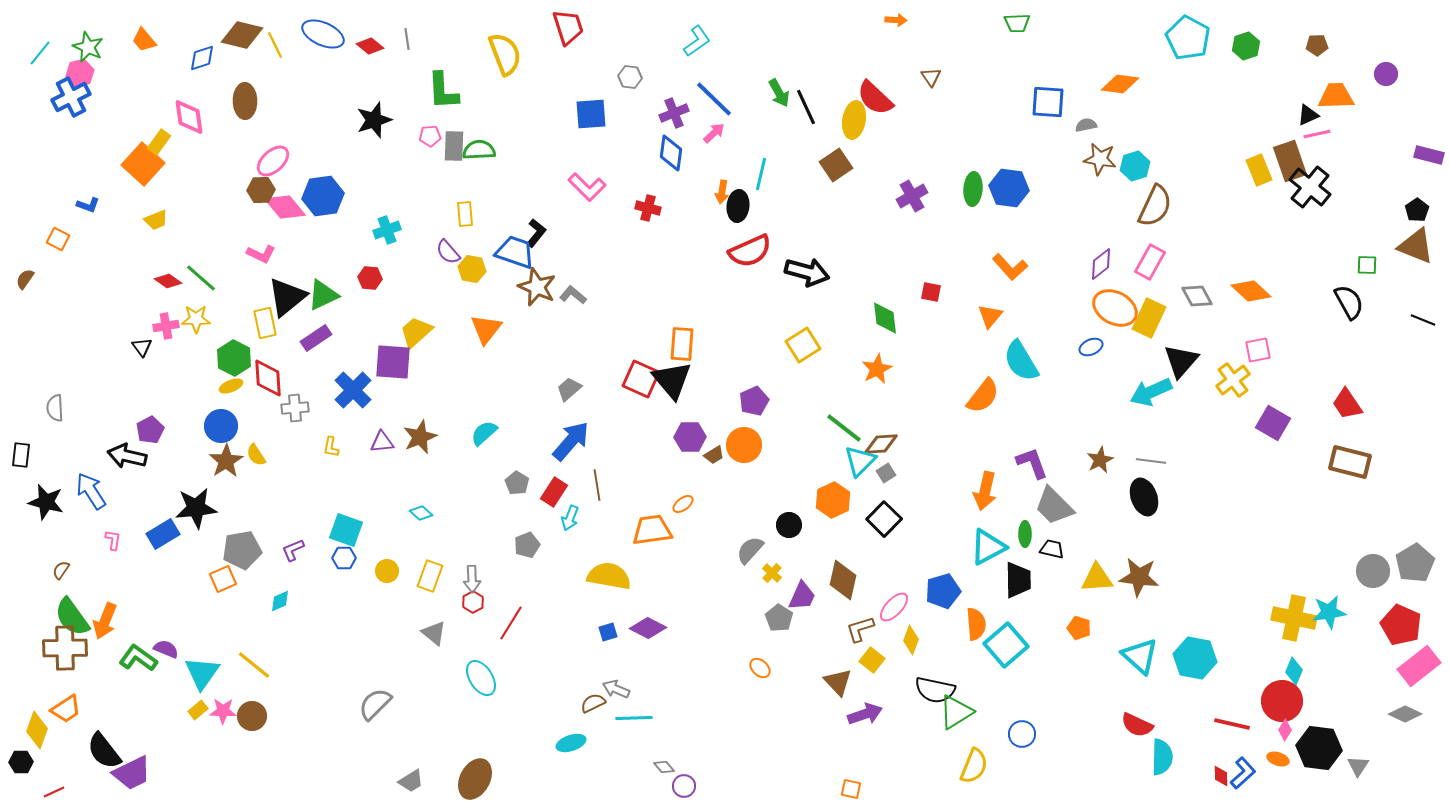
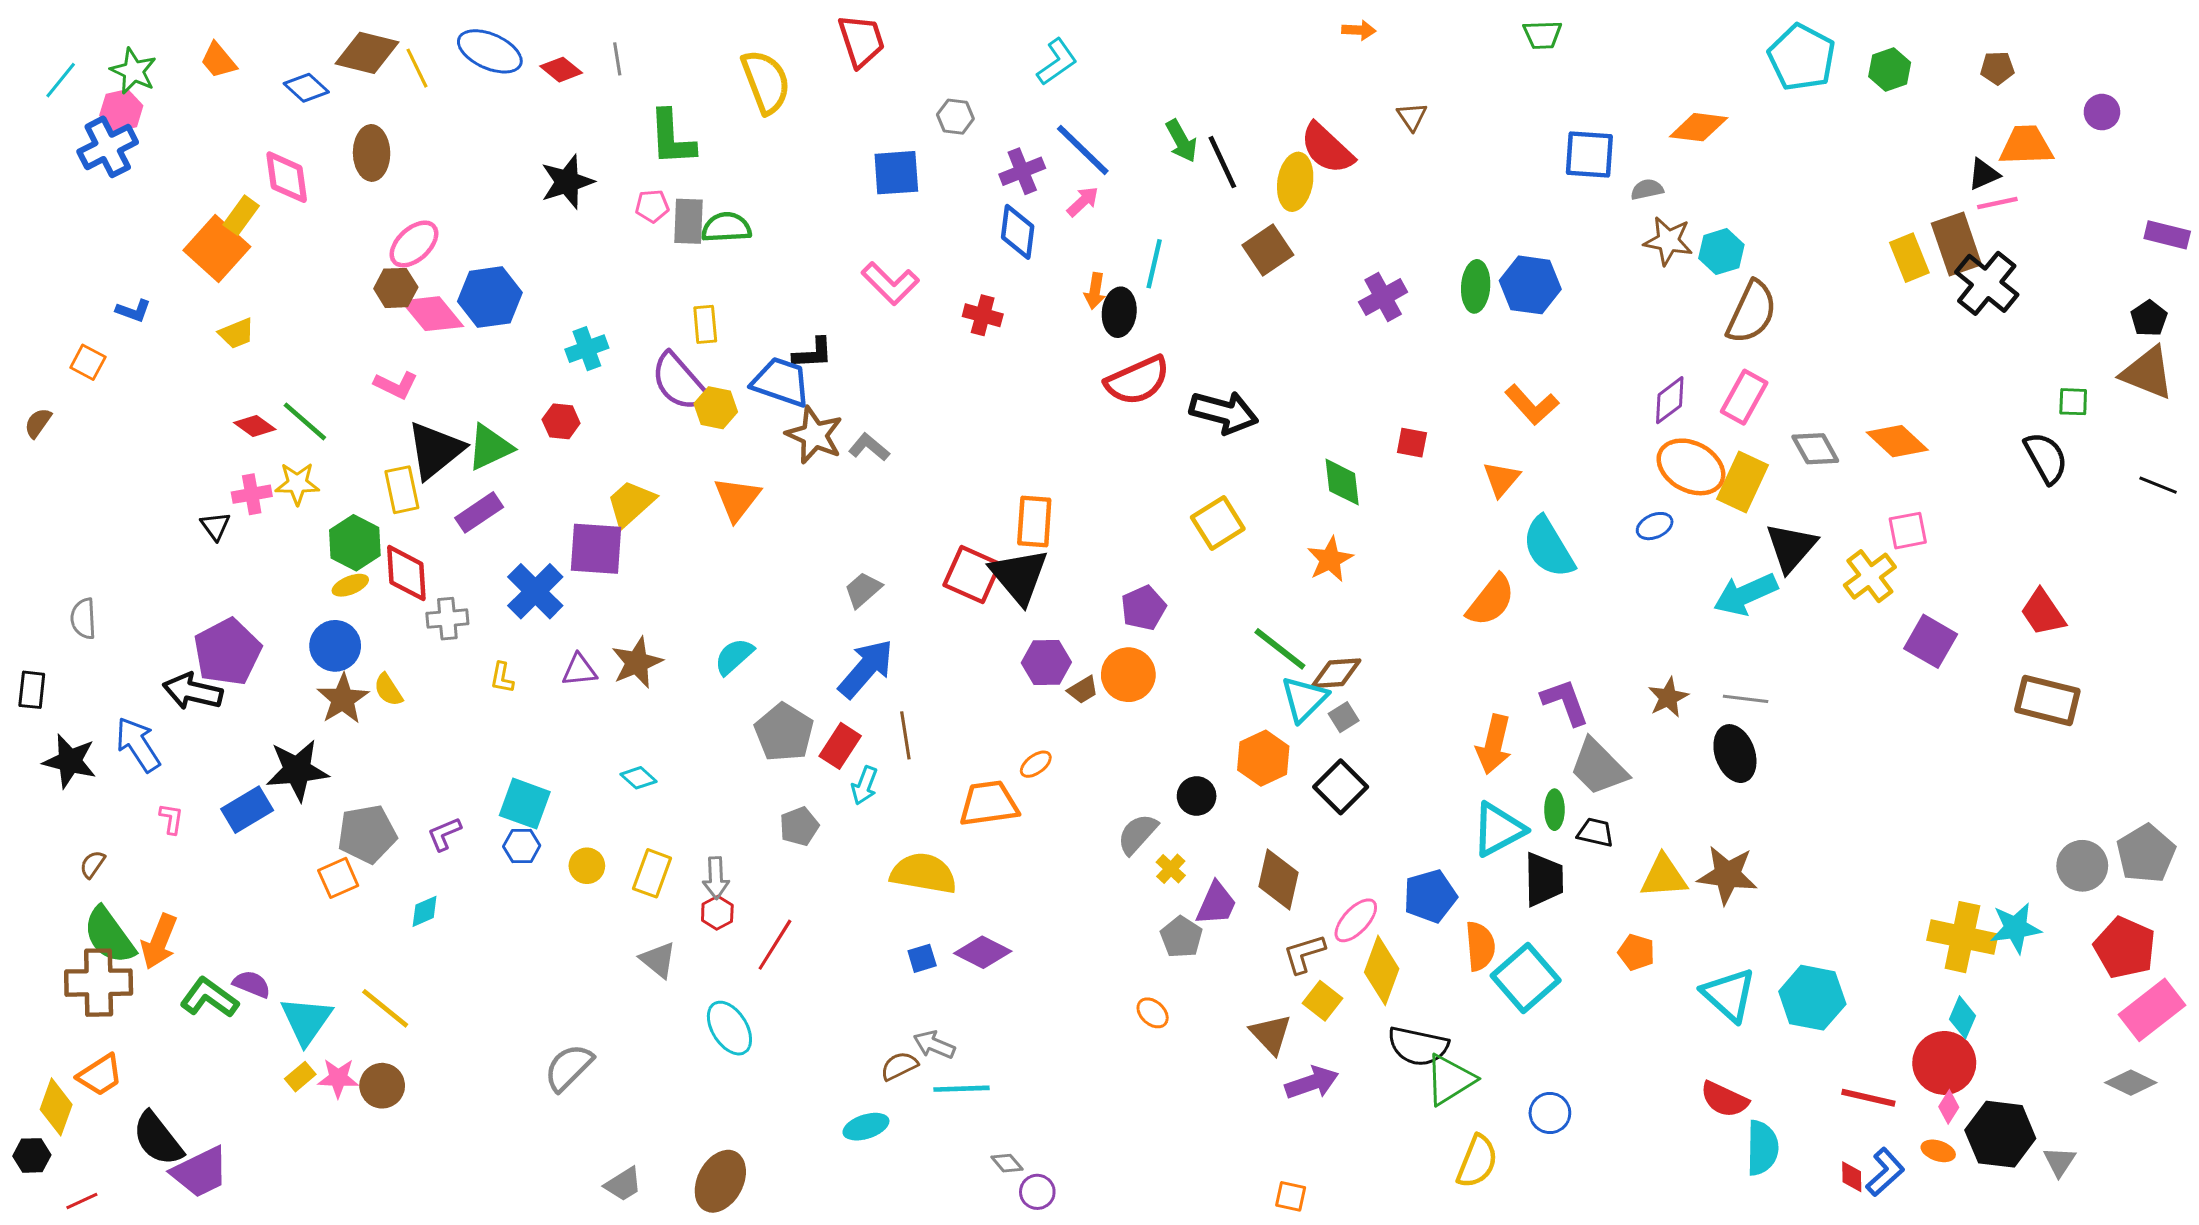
blue diamond: (202, 58) -> (306, 88), turned 60
black L-shape: (536, 233) -> (813, 353), turned 48
purple semicircle: (448, 252) -> (679, 382), size x1.6
purple pentagon: (150, 430) -> (227, 652), size x1.6
gray pentagon: (517, 483) -> (784, 732), size x1.6
yellow diamond: (911, 640) -> (1382, 970), size x1.5

